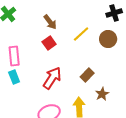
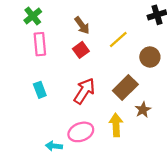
brown circle: (108, 39) -> (150, 57), moved
pink rectangle: (14, 56) -> (40, 44), moved
brown rectangle: (87, 75) -> (125, 87), size x1.5

